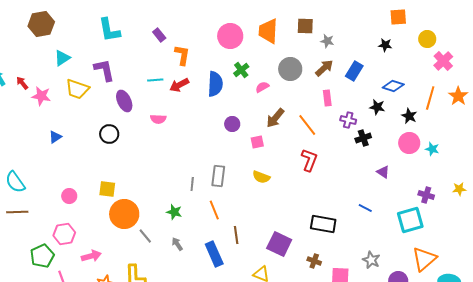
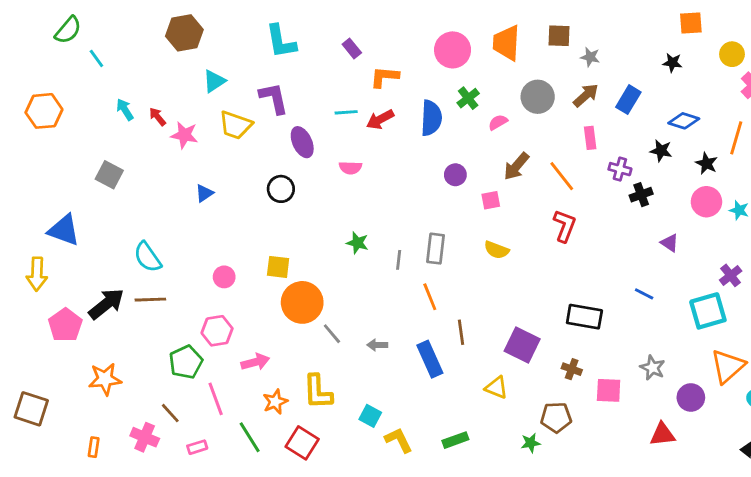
orange L-shape: (182, 55) -> (384, 77), turned -95
purple cross: (426, 195) -> (731, 275), turned 35
green star: (174, 212) -> (357, 243), moved
gray arrow: (177, 244) -> (377, 345), turned -56

